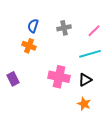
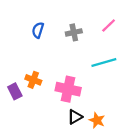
pink line: (94, 31) -> (109, 25), moved
orange cross: (29, 46) -> (33, 80), moved
black triangle: (85, 80) -> (75, 117), moved

